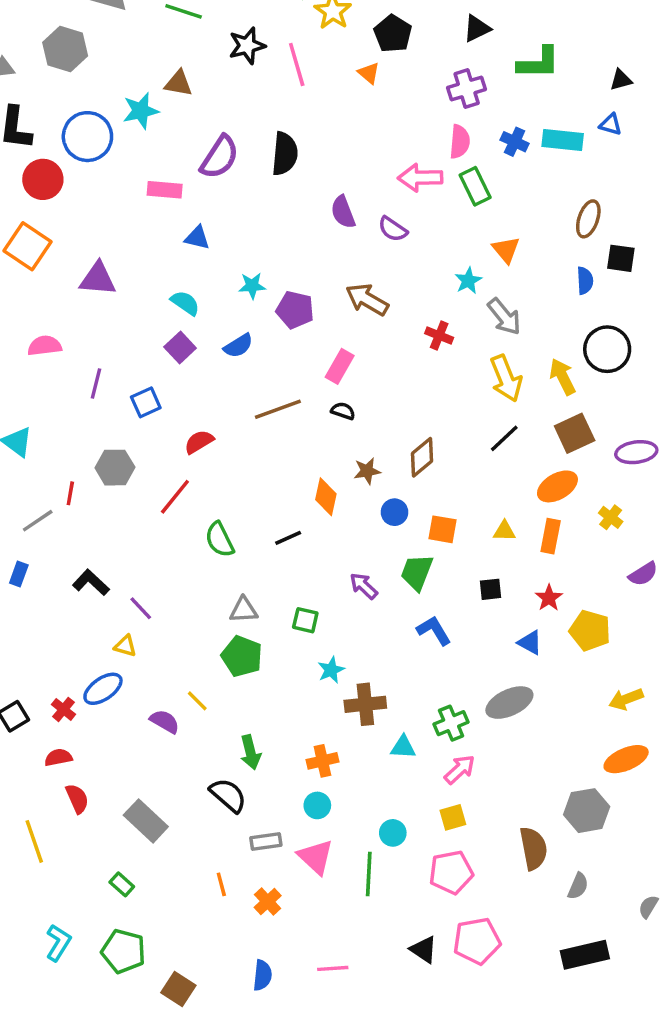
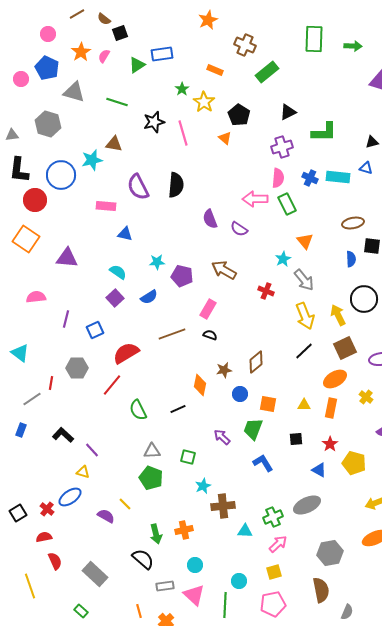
purple semicircle: (220, 157) -> (138, 187), turned 120
brown ellipse: (588, 219) -> (353, 223), turned 60
red semicircle: (199, 442) -> (126, 353), size x1.5
orange cross: (322, 761) -> (184, 530), moved
gray hexagon: (587, 811) -> (330, 553), moved

